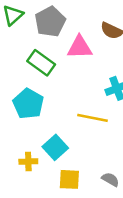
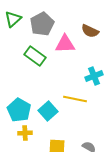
cyan pentagon: (28, 104) -> (19, 110), moved
cyan square: (55, 147) -> (48, 111), moved

